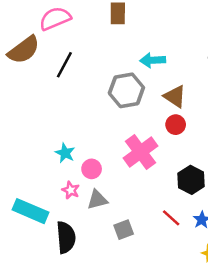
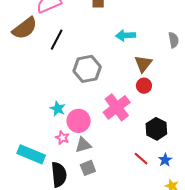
gray hexagon: (126, 90) -> (87, 69), moved
brown triangle: (175, 96) -> (143, 64), turned 36
pink circle: (92, 169) -> (79, 121), size x1.5
gray square: (124, 230) -> (88, 168), moved

